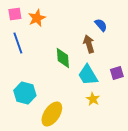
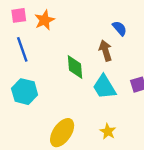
cyan hexagon: (25, 93) -> (25, 92), moved
yellow star: (93, 99) -> (108, 131), moved

